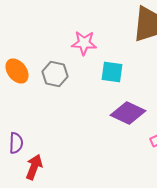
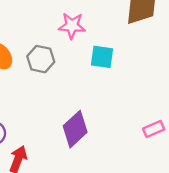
purple diamond: (128, 113) -> (75, 129), moved, turned -68

